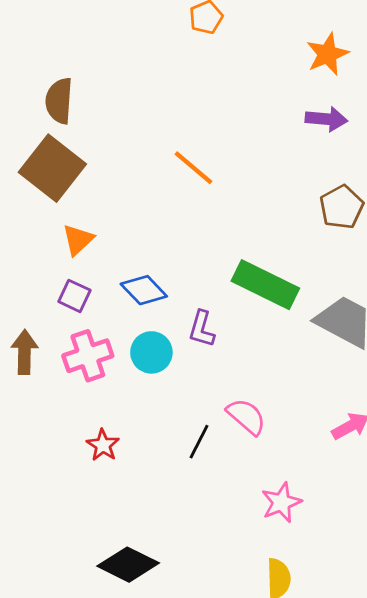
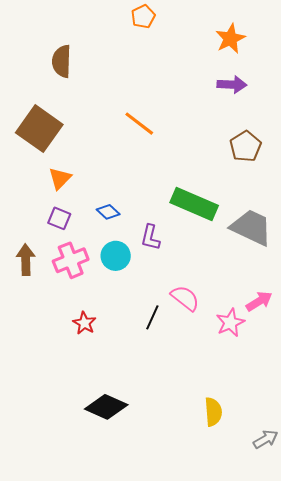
brown semicircle: (59, 101) -> (62, 61), moved
blue diamond: (144, 290) -> (108, 212), size x0.7
pink star: (281, 502) -> (230, 323), moved

